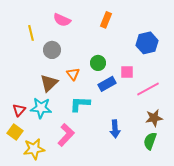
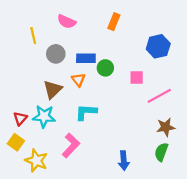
blue rectangle: (107, 84) -> (86, 58), moved, turned 30
blue arrow: (115, 129) -> (124, 161), moved
yellow star: (34, 149) -> (36, 161), turned 30

